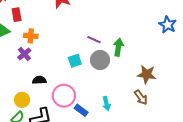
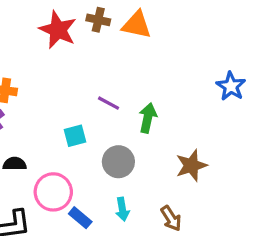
gray circle: (100, 60) -> (118, 162), moved
brown star: (147, 74) -> (191, 165), turned -30
brown arrow: (141, 97) -> (171, 218), moved

